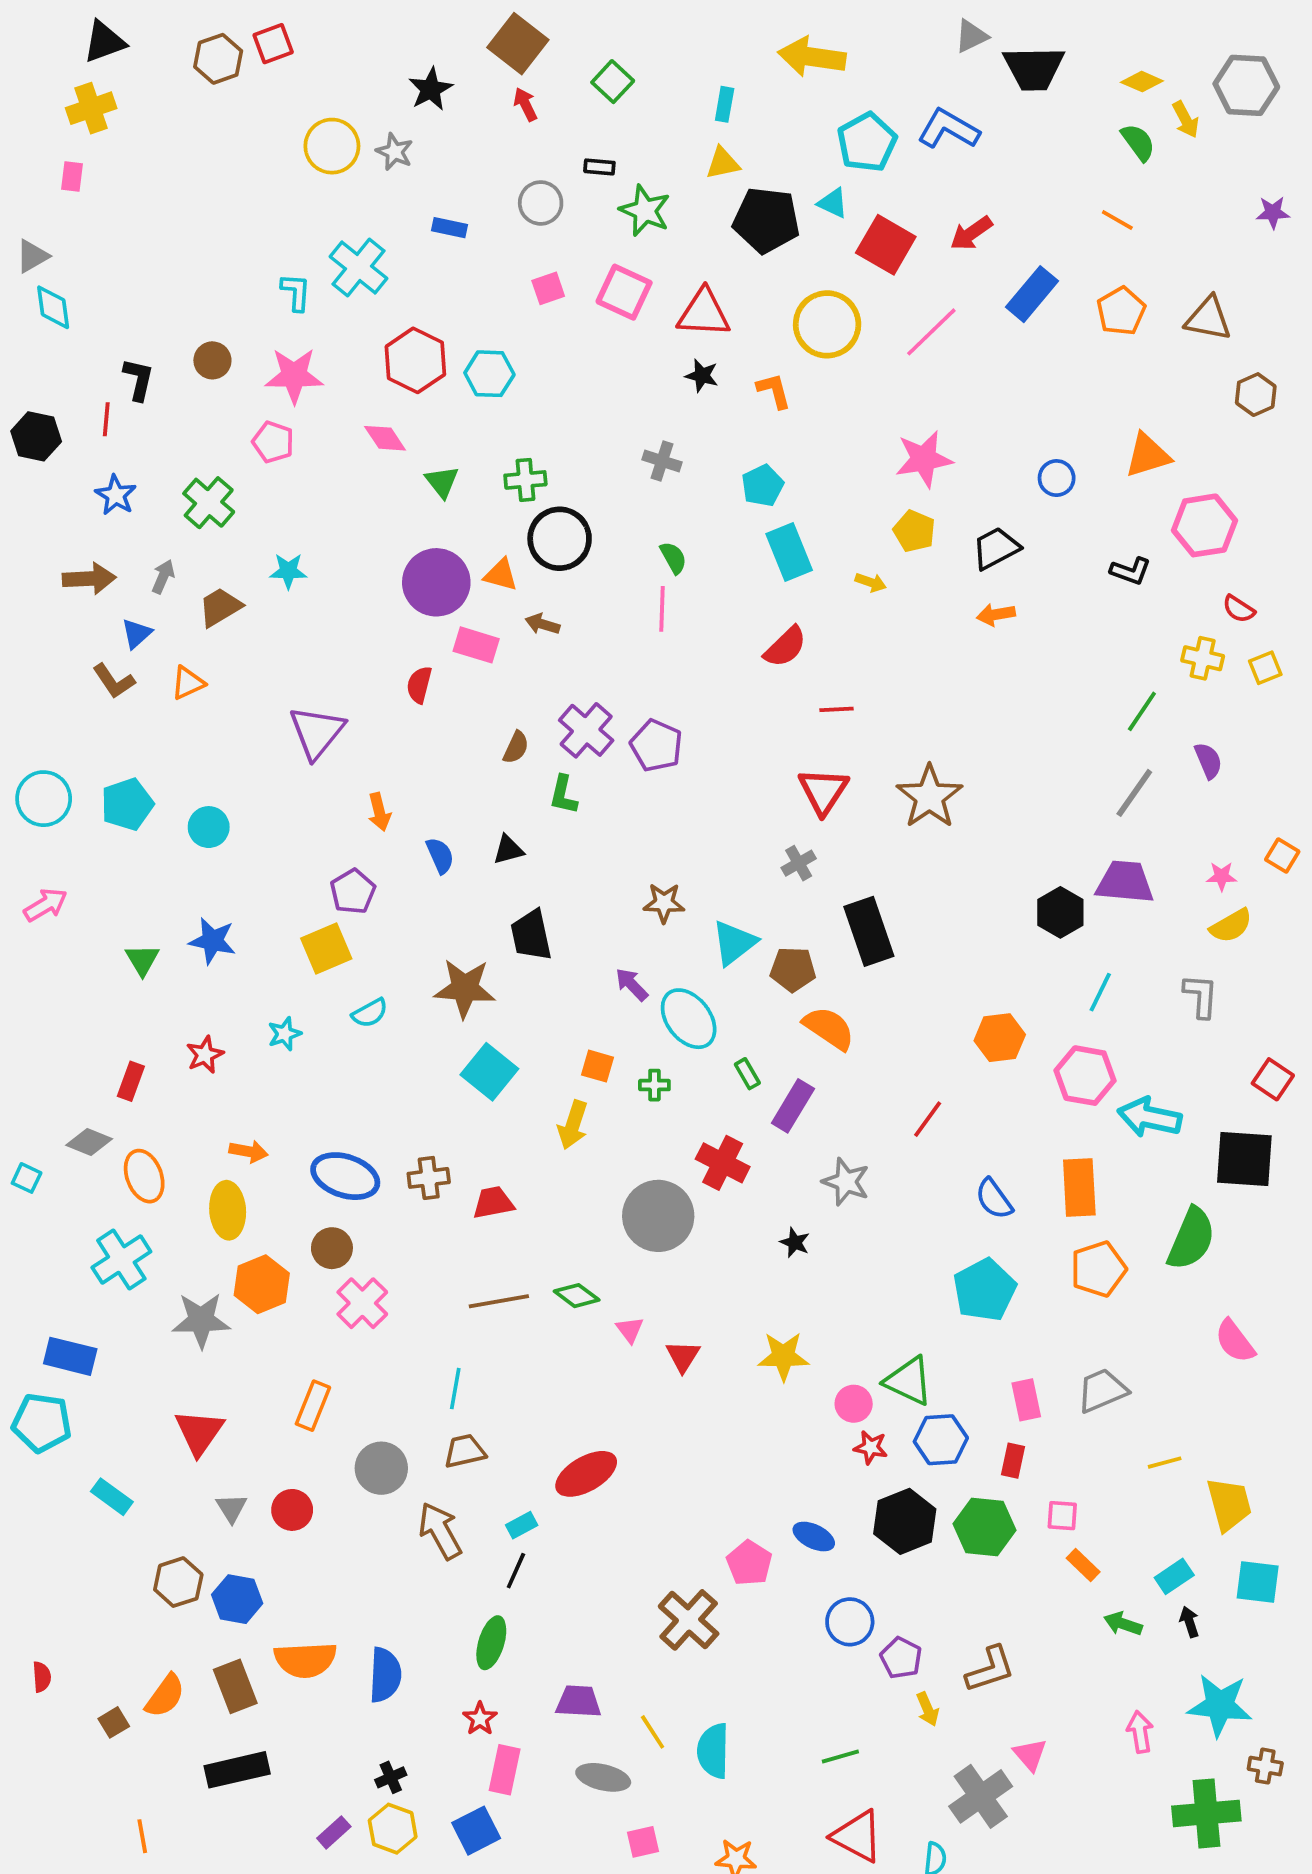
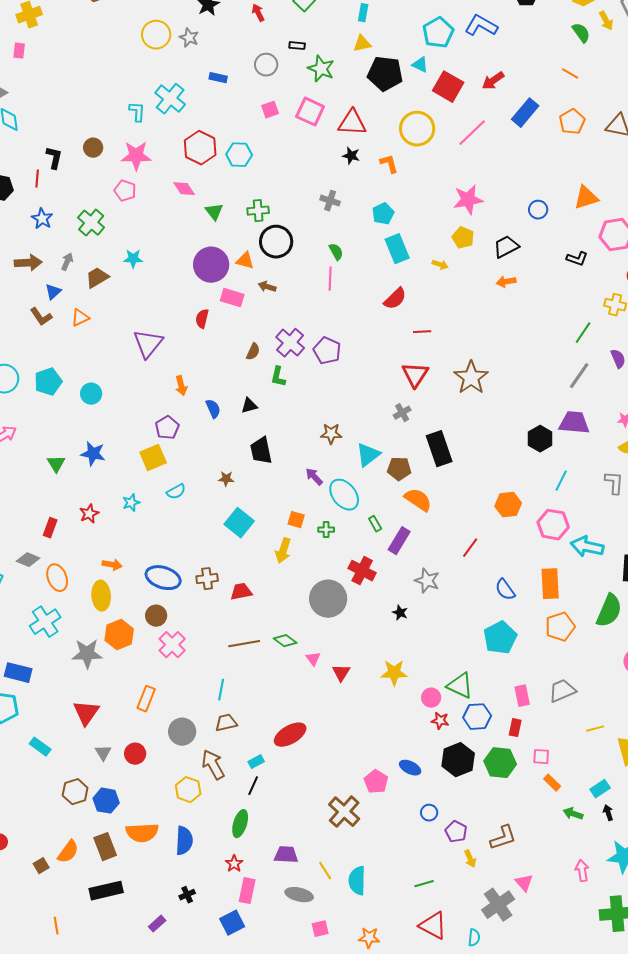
brown star: (465, 988) -> (226, 479), size x0.5
blue circle: (850, 1622) -> (429, 813), size x0.7
yellow hexagon: (393, 1829) -> (188, 790), moved

